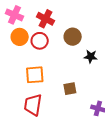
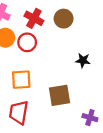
brown circle: (73, 37) -> (64, 19), moved
brown square: (70, 89) -> (59, 95), size x1.5

